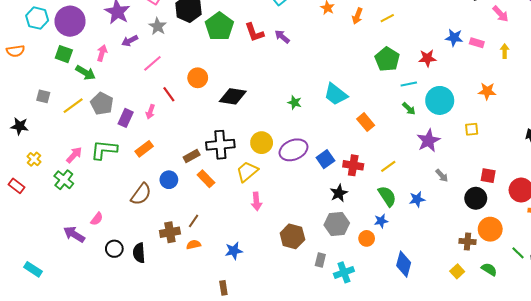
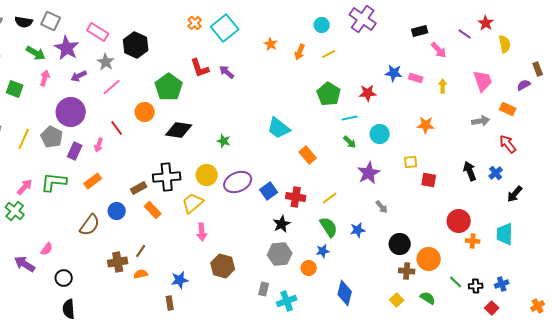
purple circle: (70, 21) -> (71, 112), moved
green pentagon: (219, 26) -> (169, 87), moved
pink arrow: (102, 53) -> (45, 78), moved
pink line: (152, 63) -> (112, 87), moved
green arrow: (85, 73) -> (36, 53), moved
cyan circle: (440, 100) -> (380, 134), size x0.7
green star: (295, 102) -> (224, 141), moved
yellow line: (73, 106) -> (24, 139), turned -30
red square: (488, 176) -> (429, 180), moved
black circle: (476, 198) -> (400, 244), moved
brown hexagon: (292, 236) -> (223, 266), moved
black semicircle: (139, 253) -> (69, 309), moved
brown rectangle: (223, 288) -> (170, 303), moved

